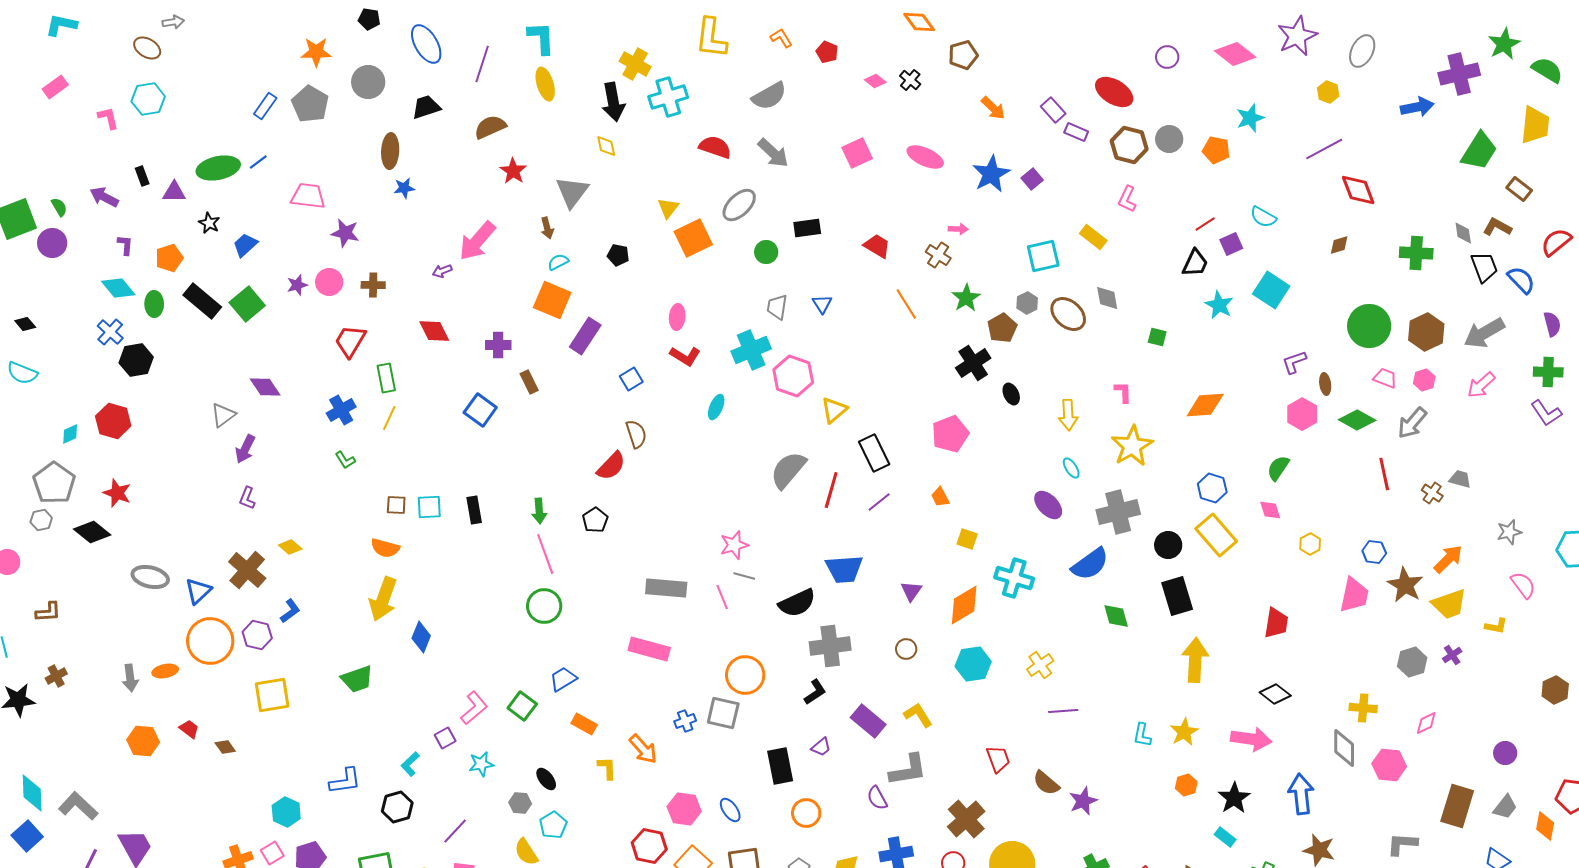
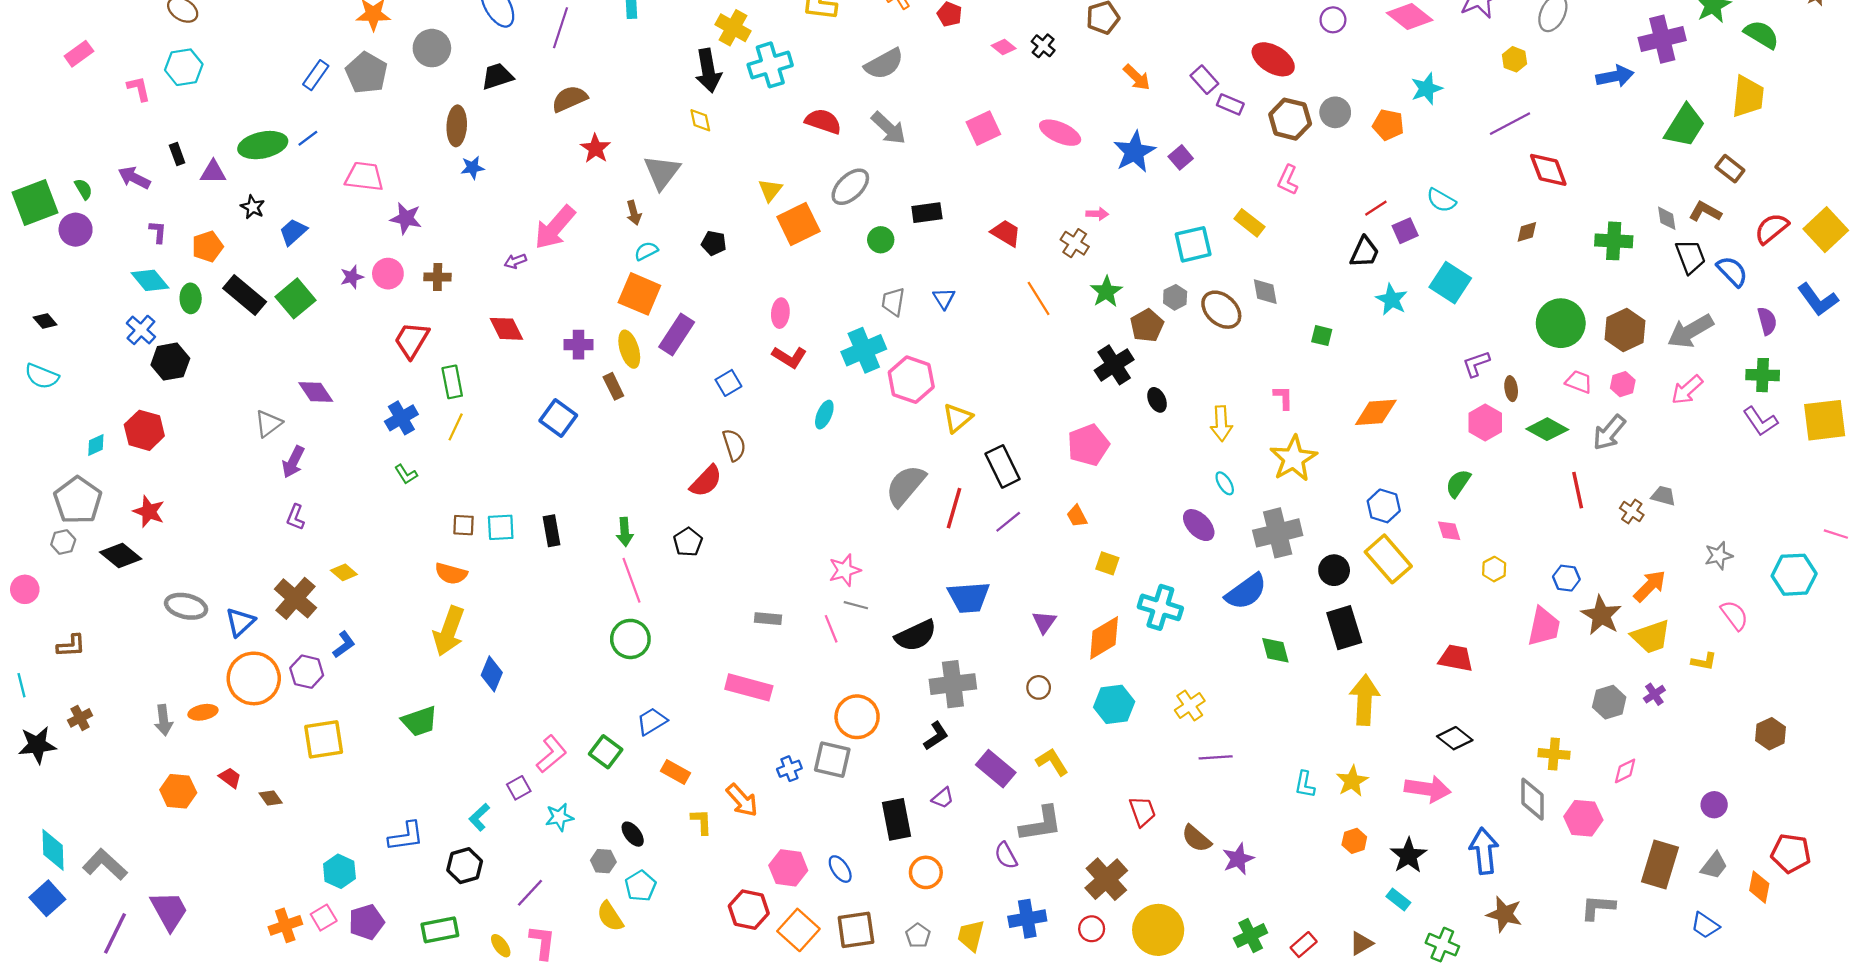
yellow ellipse: (545, 84) -> (629, 349), moved
gray rectangle: (666, 588) -> (768, 619), size x0.6
red trapezoid: (1276, 623) -> (1456, 658), turned -88

